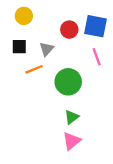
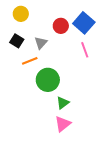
blue square: (95, 26) -> (84, 23), turned 30
black square: (19, 47) -> (17, 41), turned 32
green circle: (68, 82) -> (48, 80), moved

